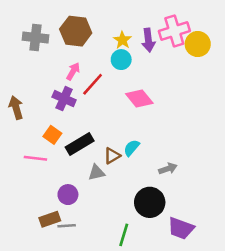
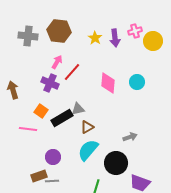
pink cross: (174, 31) -> (135, 31), size x0.6
cyan circle: (121, 60) -> (137, 82), moved
pink diamond: (139, 99) -> (108, 83), turned 45
cyan semicircle: (132, 148) -> (88, 150), moved, size x1.6
gray triangle: (96, 173) -> (78, 109), moved

